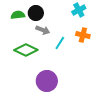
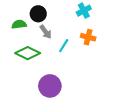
green semicircle: (18, 15) -> (19, 24), moved
gray arrow: (43, 30) -> (46, 32), turned 32

